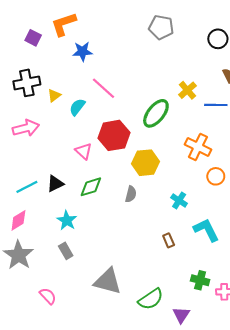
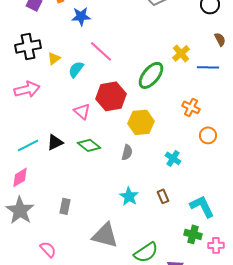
orange cross: (198, 147) -> (191, 107), size x0.7
green diamond: (91, 187) -> (89, 145), turned 55
cyan star: (67, 220) -> (129, 196), moved
cyan L-shape: (206, 230) -> (202, 206), moved
gray rectangle: (66, 251) -> (65, 206), turned 42

